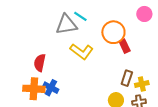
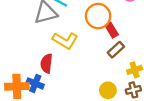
red semicircle: (40, 63) -> (47, 63), moved
brown rectangle: (127, 78) -> (116, 50), moved, turned 35

